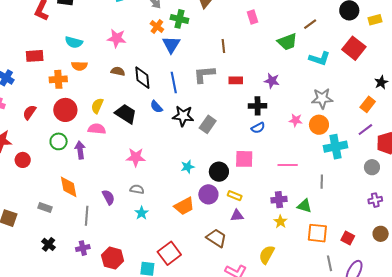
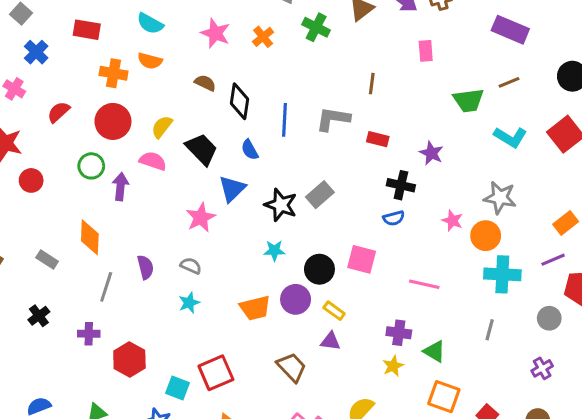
orange cross: (157, 27) -> (263, 37), moved
blue triangle: (171, 45) -> (232, 189), moved
black star: (183, 116) -> (281, 205), moved
pink star: (136, 157) -> (201, 218), turned 30
gray line: (322, 182) -> (490, 330), moved
purple cross: (375, 200) -> (542, 368), turned -32

